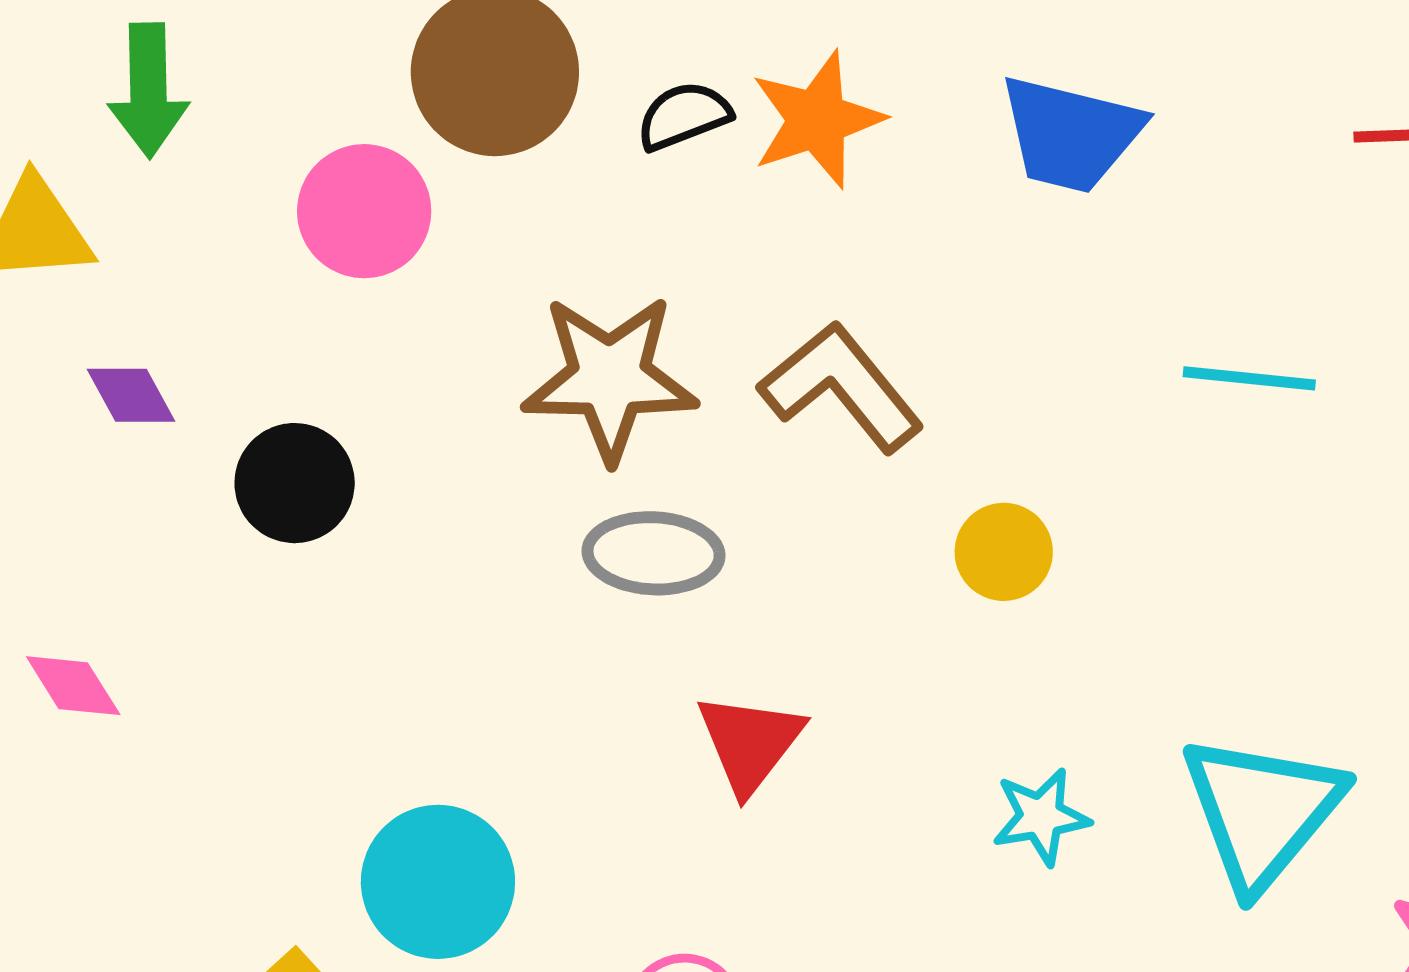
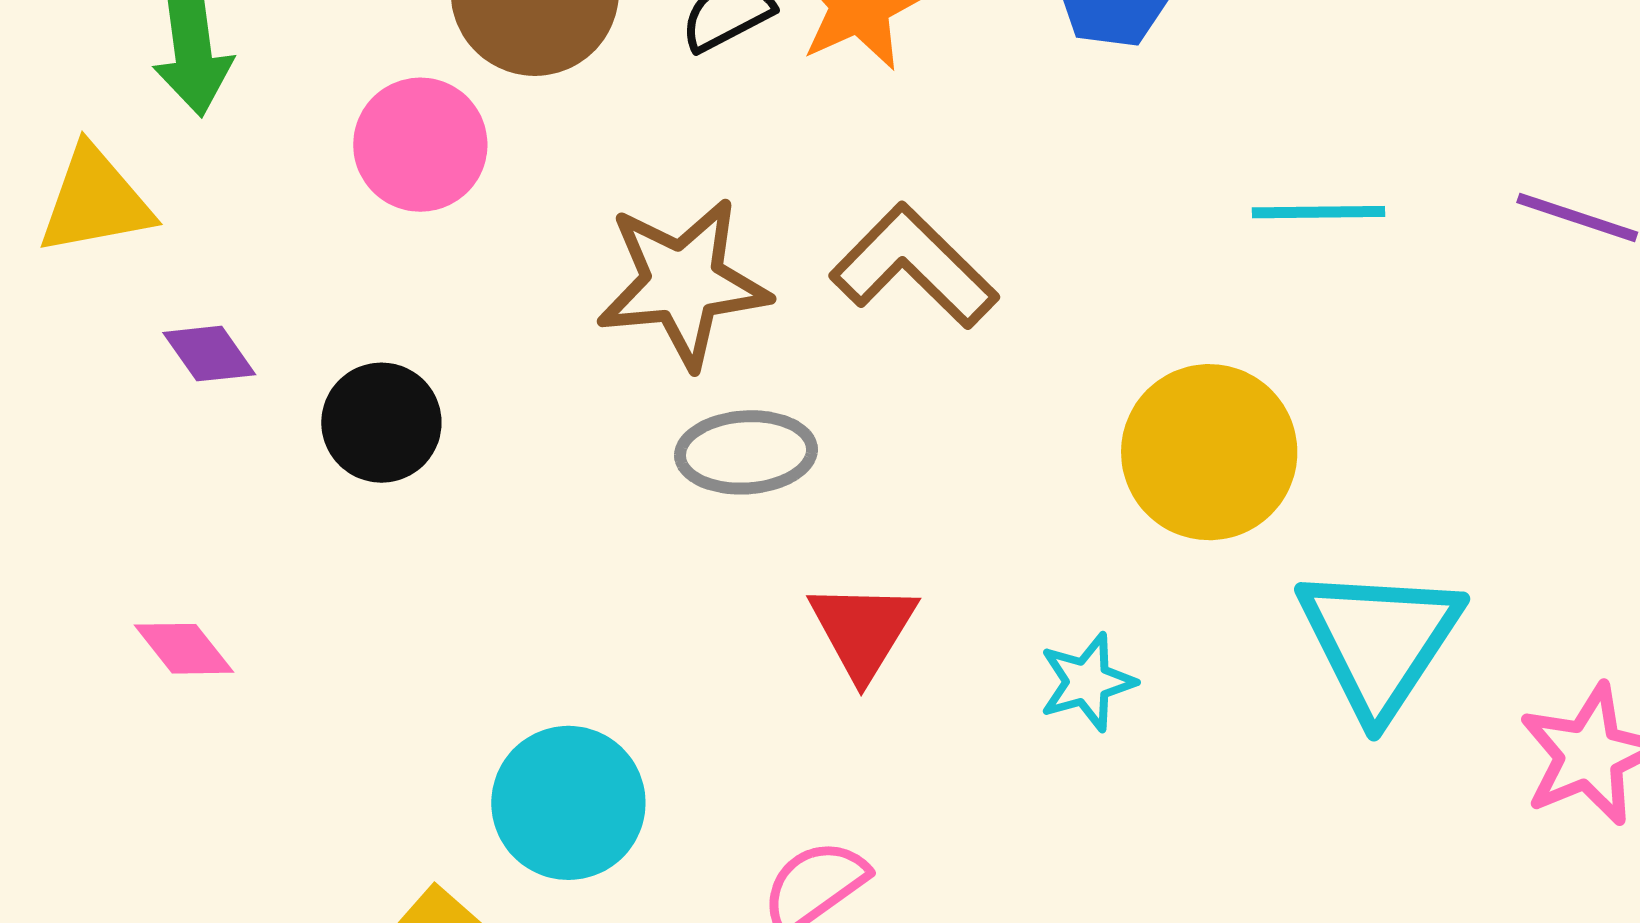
yellow circle: (1004, 552) -> (1209, 452), moved, size x1.8
cyan star: (1041, 817) -> (1087, 682), moved

